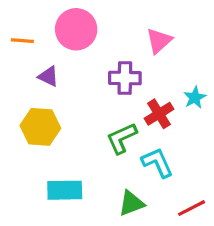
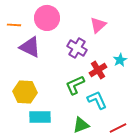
purple triangle: (48, 76) -> (30, 47), size x1.6
purple cross: (125, 78) -> (77, 48), turned 30
yellow hexagon: (40, 127) -> (25, 92), moved

